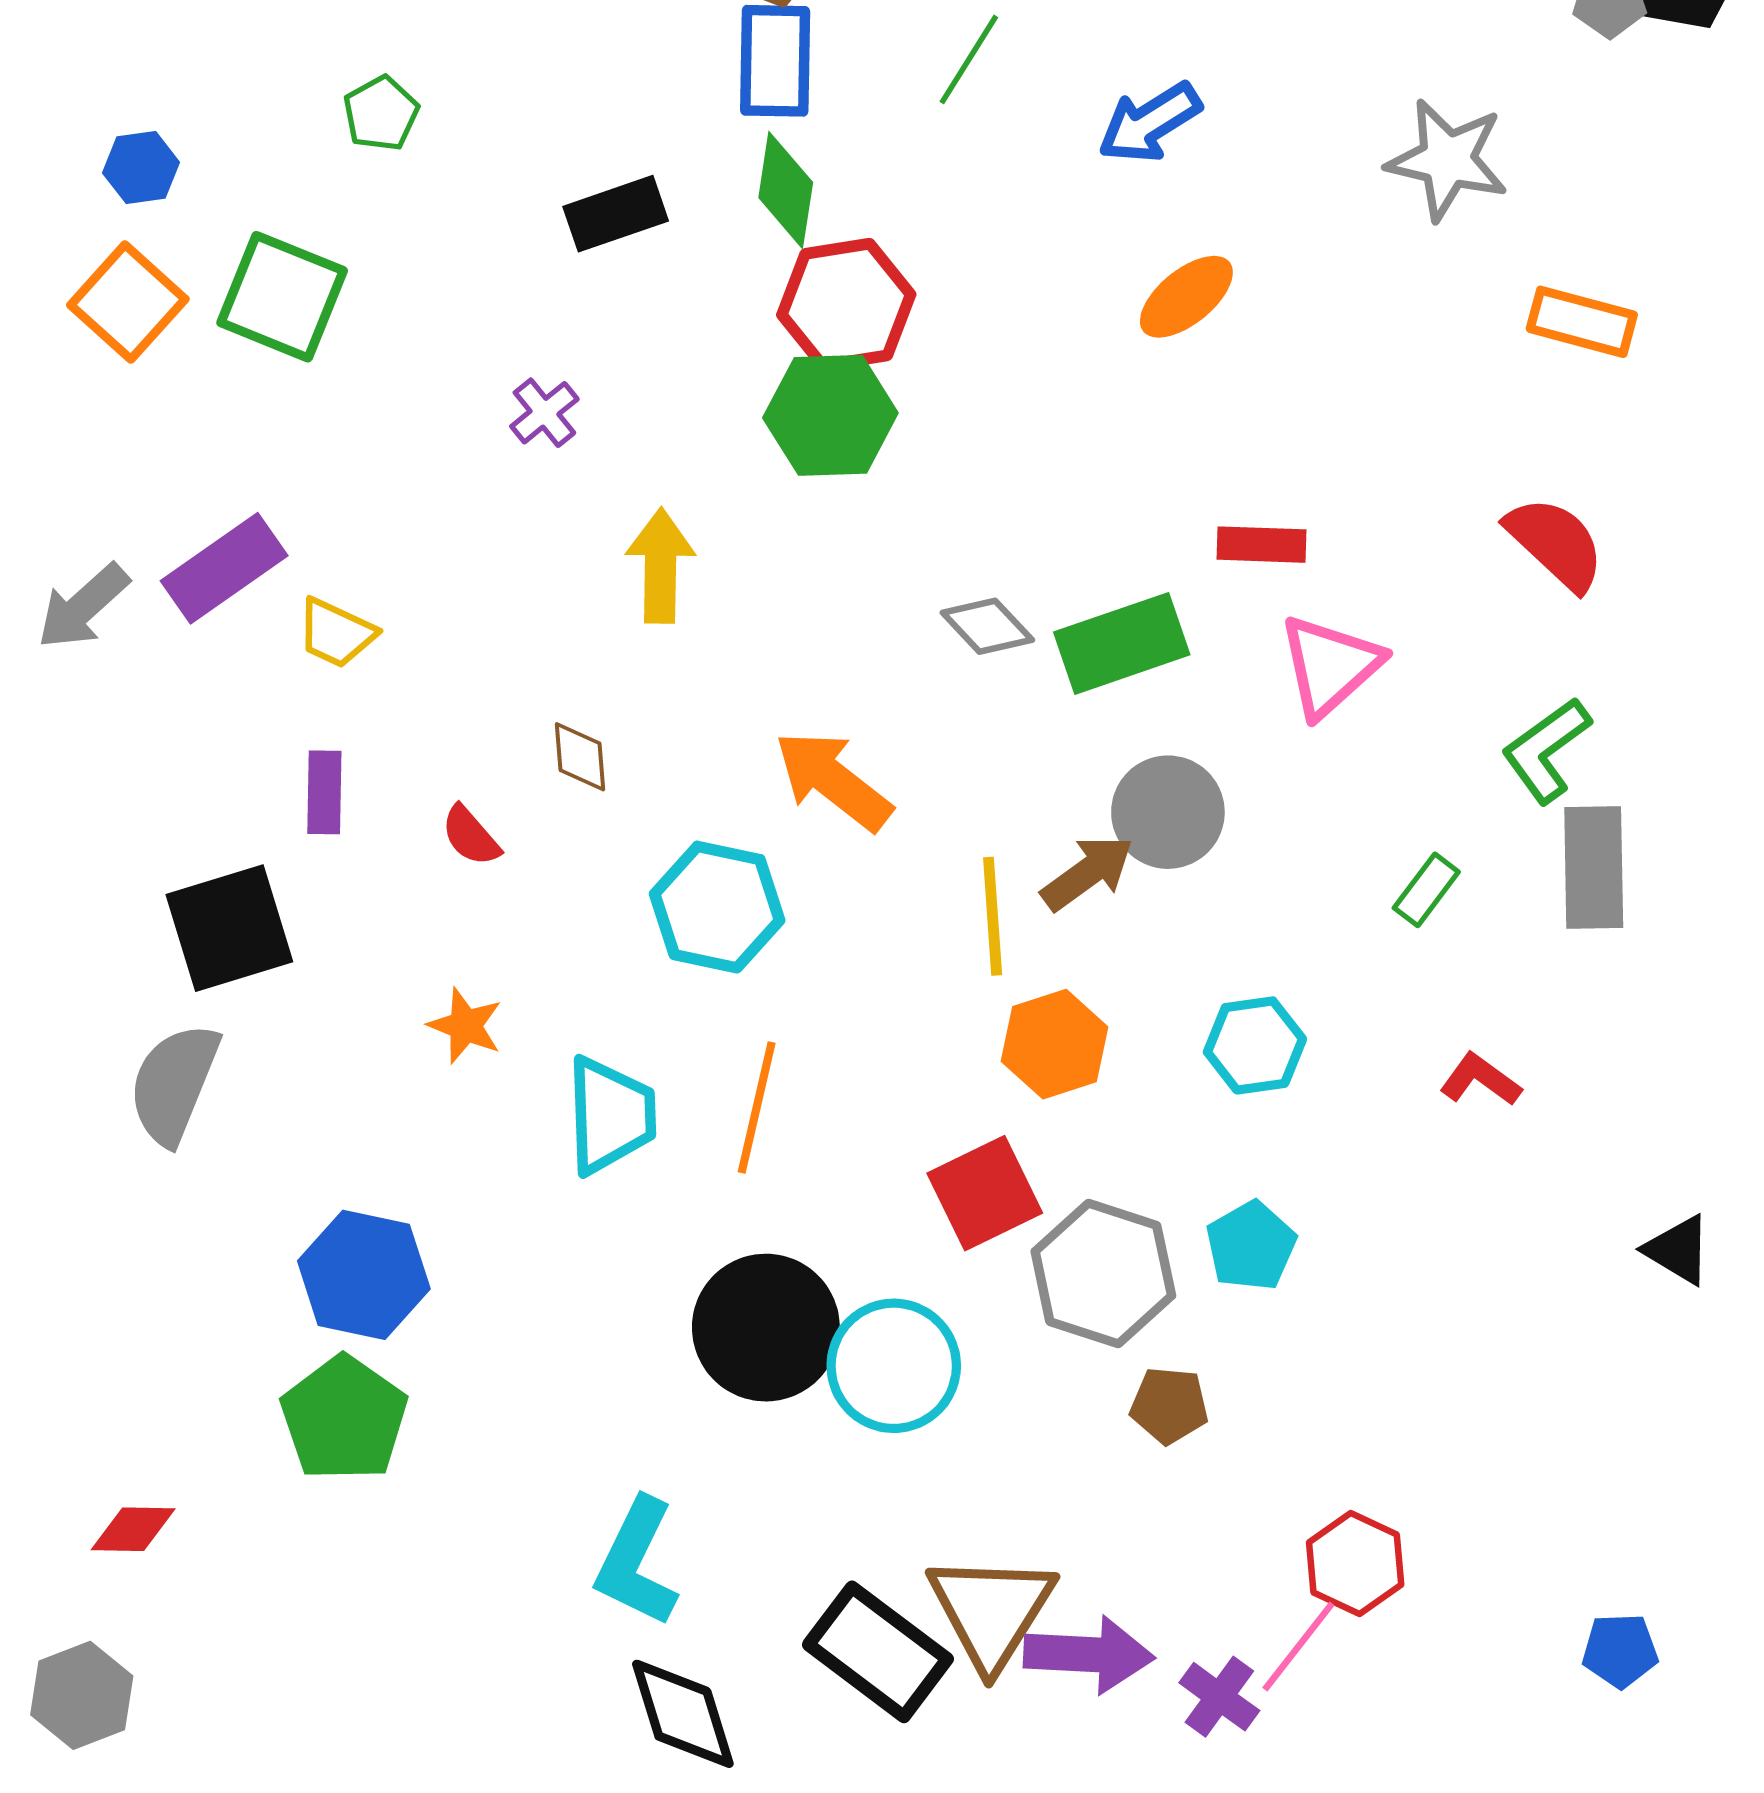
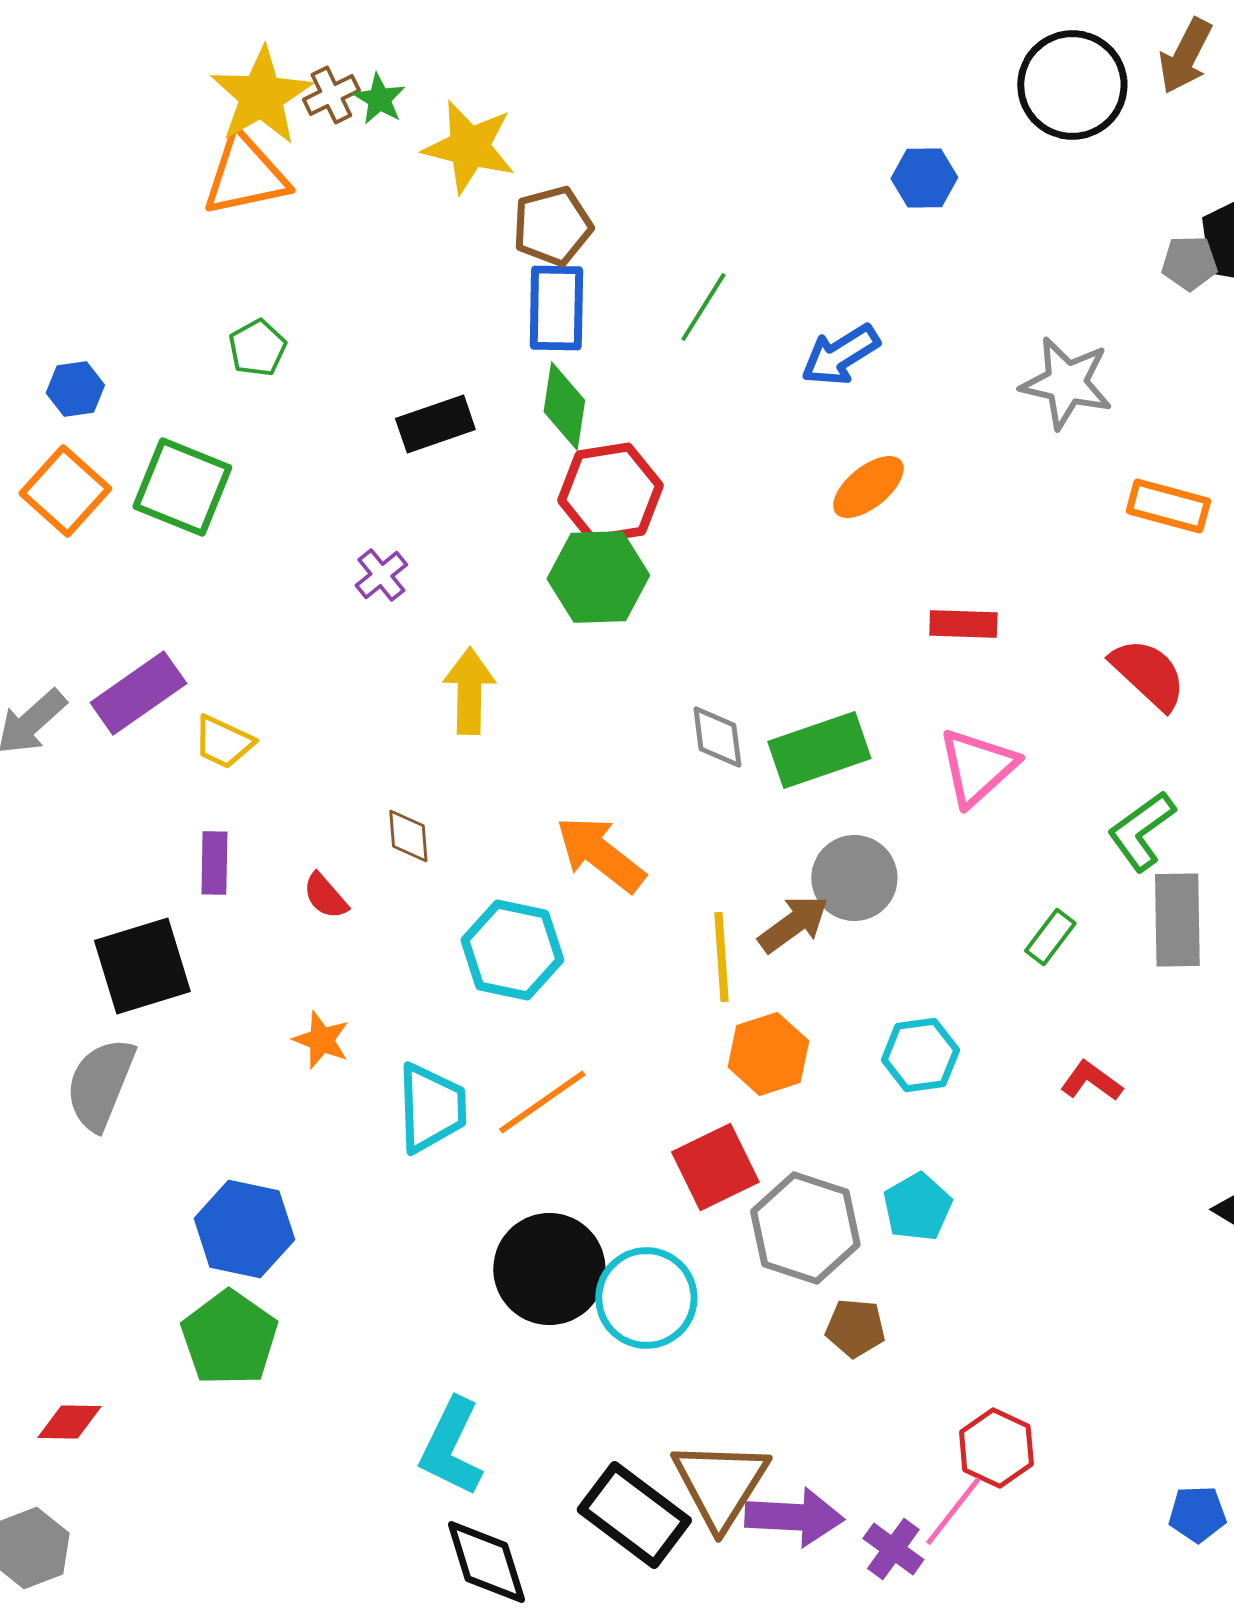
red rectangle: (1262, 545) -> (963, 624), moved
gray diamond: (987, 626) -> (717, 737), turned 36
orange line: (757, 1107) -> (542, 1102), turned 42

